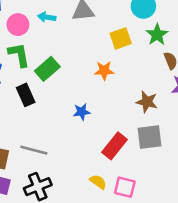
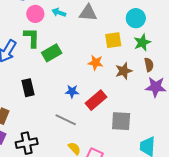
black rectangle: (26, 95) -> (28, 88), moved
brown star: (147, 102) -> (124, 71), moved, turned 30
red rectangle: (114, 146) -> (96, 100), moved
gray line: (34, 150) -> (66, 120), moved

